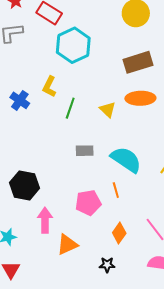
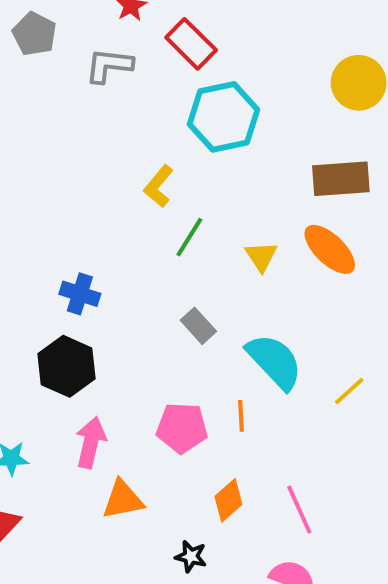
orange ellipse: (140, 98) -> (330, 249), turned 32
blue cross: (20, 100) -> (80, 294), moved, turned -30
gray rectangle: (85, 151) -> (198, 326), turned 36

